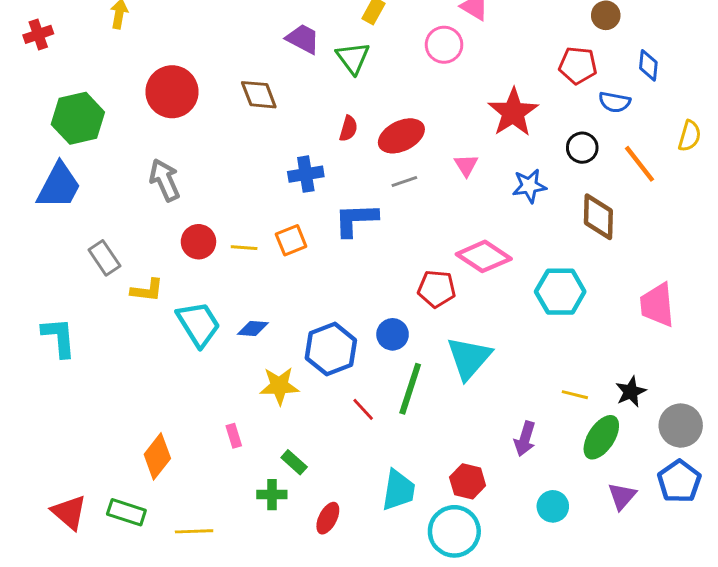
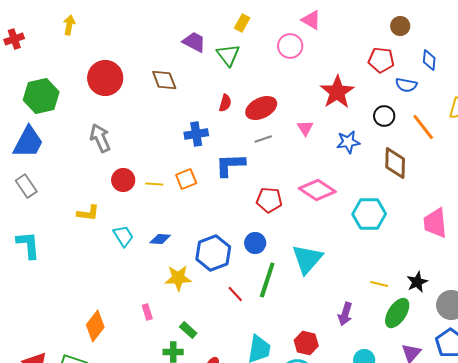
gray rectangle: (104, 258) -> (26, 186), moved
red pentagon: (437, 289) -> (269, 200), moved
cyan trapezoid: (198, 324) -> (123, 236), size x0.7

